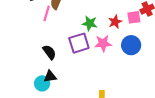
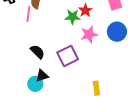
red star: (115, 22) -> (85, 10), moved
purple square: (79, 43) -> (68, 56), moved

